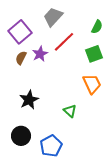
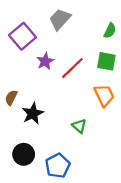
red line: (64, 42) -> (72, 68), moved
green square: (94, 54) -> (106, 61), turned 30
brown semicircle: (21, 58) -> (11, 98), moved

